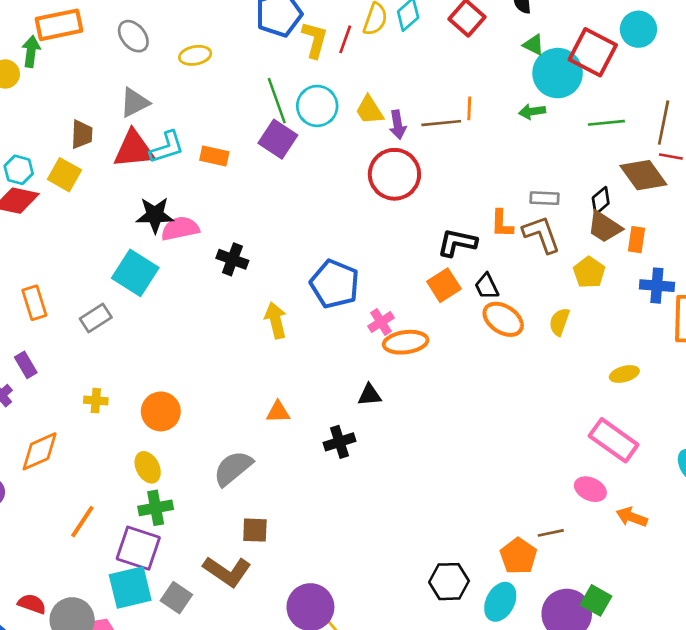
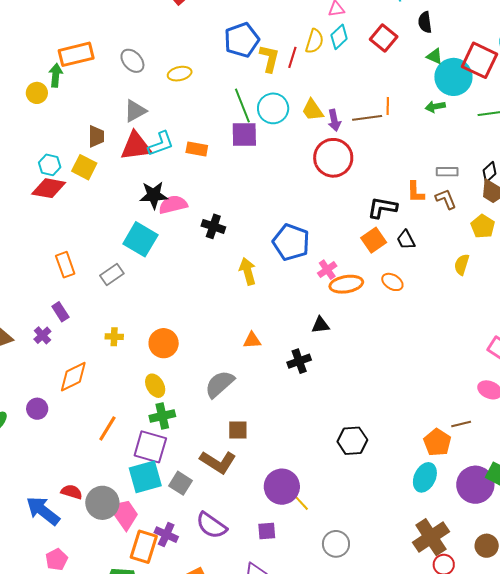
purple square: (278, 139) -> (244, 134), turned -32
brown L-shape: (541, 234) -> (446, 199), size x0.7
orange ellipse: (503, 319) -> (392, 282), moved, size x0.7
black hexagon: (449, 582) -> (352, 441), moved

